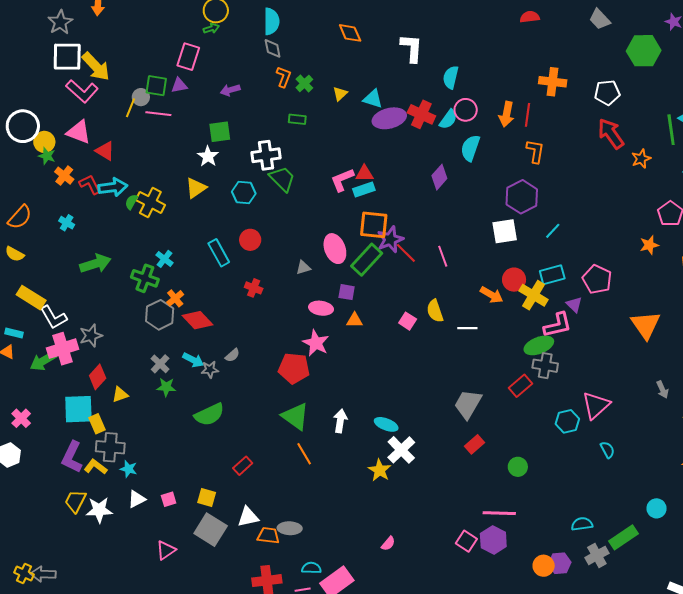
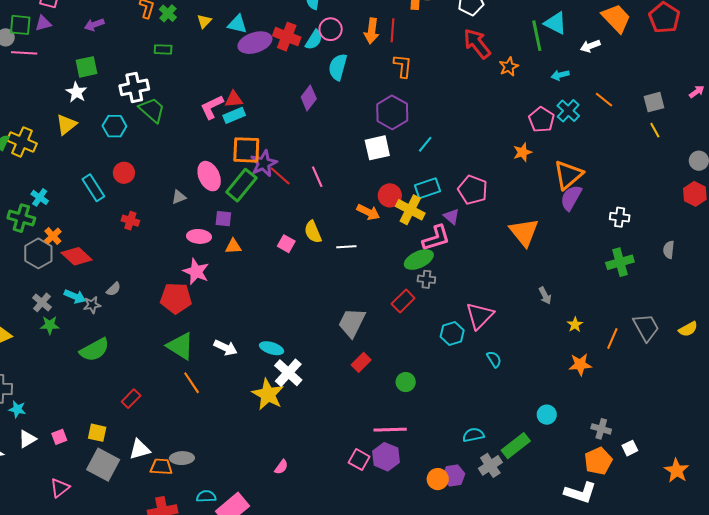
gray cross: (545, 366) -> (426, 279), size x0.7
white arrow: (340, 421) -> (225, 348), turned 110
yellow star: (380, 470) -> (268, 394), size x1.4

